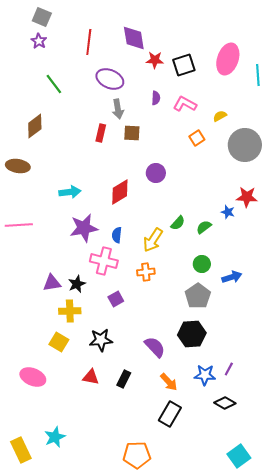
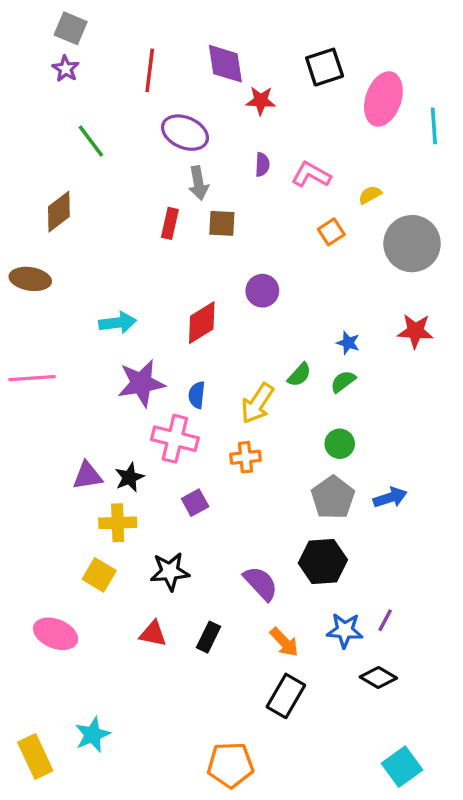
black square: (184, 65) -> (325, 67), moved
blue star: (228, 212) -> (348, 343), moved
blue arrow: (232, 277) -> (390, 498), moved

